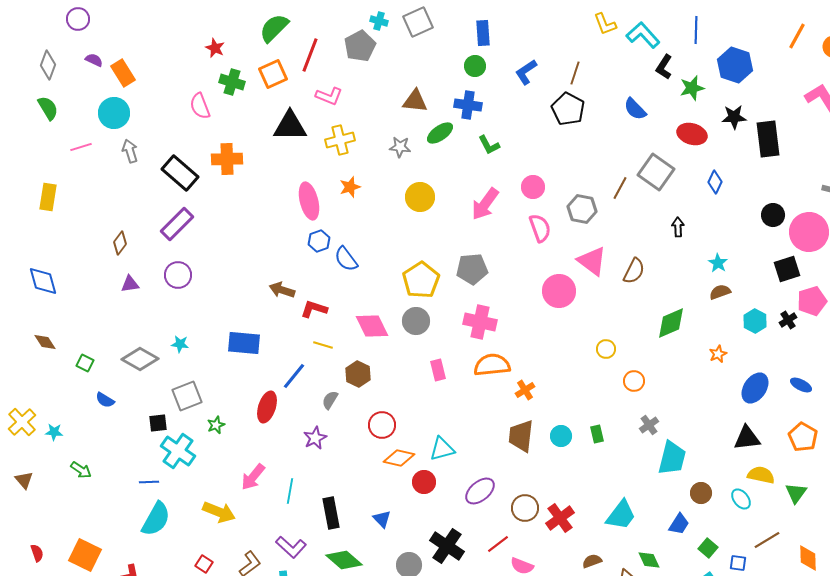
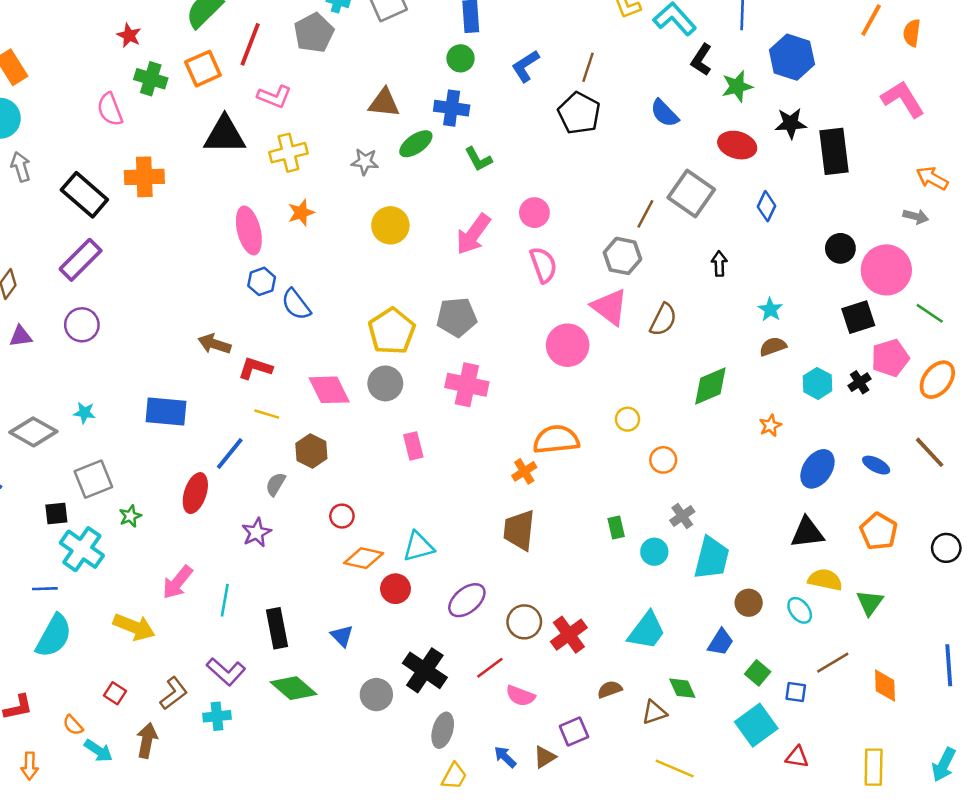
gray hexagon: (582, 209) -> (622, 256), moved
orange semicircle: (492, 365) -> (556, 440), moved
red circle: (382, 425) -> (342, 516), size x0.7
cyan circle: (561, 436) -> (654, 552), moved

